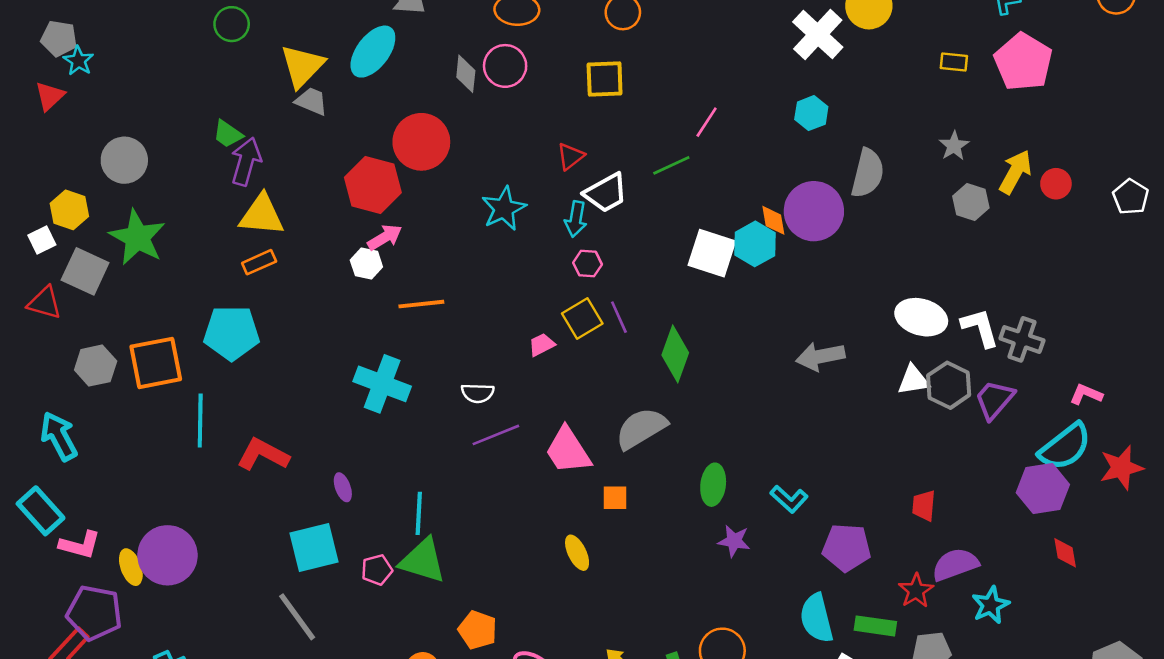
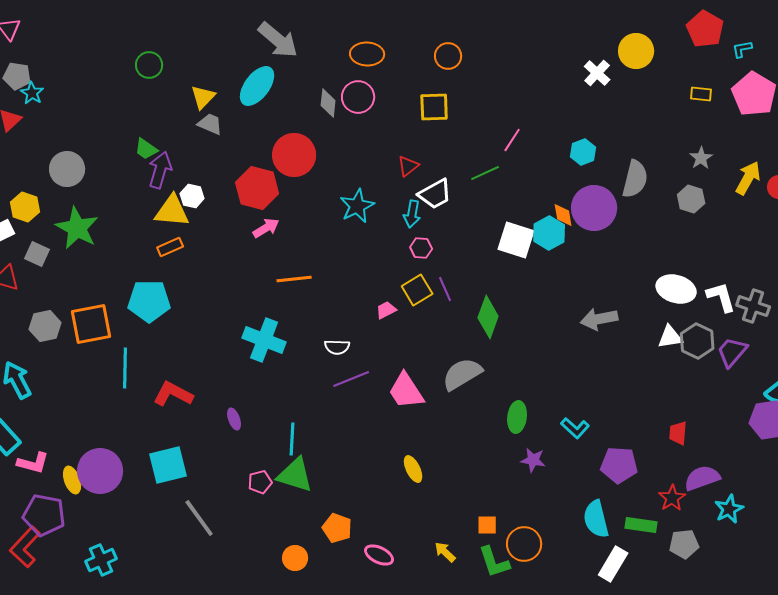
white cross: (818, 35) -> (597, 73), size x0.7
yellow triangle: (302, 66) -> (203, 97), size x0.7
cyan hexagon: (811, 113) -> (583, 152), moved
gray hexagon: (971, 202) -> (691, 199), moved
white hexagon: (366, 264) -> (192, 196), moved
gray square: (85, 271) -> (37, 254), size x0.7
orange square: (615, 498) -> (487, 525), moved
cyan square: (314, 547) -> (168, 465), moved

